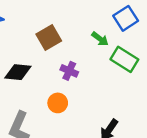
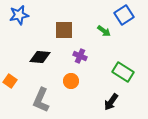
brown square: (49, 38) -> (64, 30), turned 30
green rectangle: (124, 59) -> (123, 72), moved

